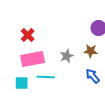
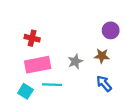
red cross: (28, 35) -> (32, 38), turned -32
cyan square: (22, 83) -> (25, 91), turned 32

